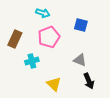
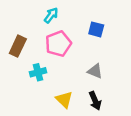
cyan arrow: (43, 13) -> (51, 15), turned -72
black arrow: (89, 81) -> (95, 101), moved

